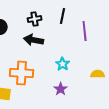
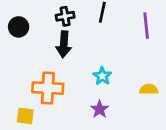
purple line: (85, 31) -> (146, 26), moved
black arrow: (34, 40) -> (64, 44), turned -96

